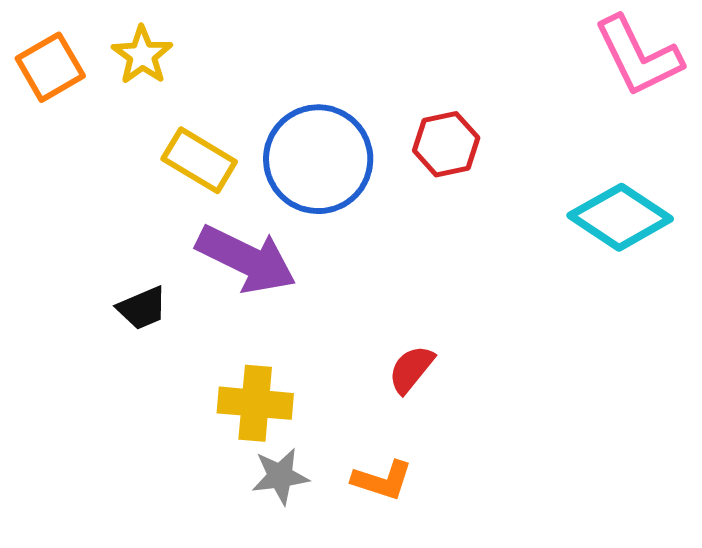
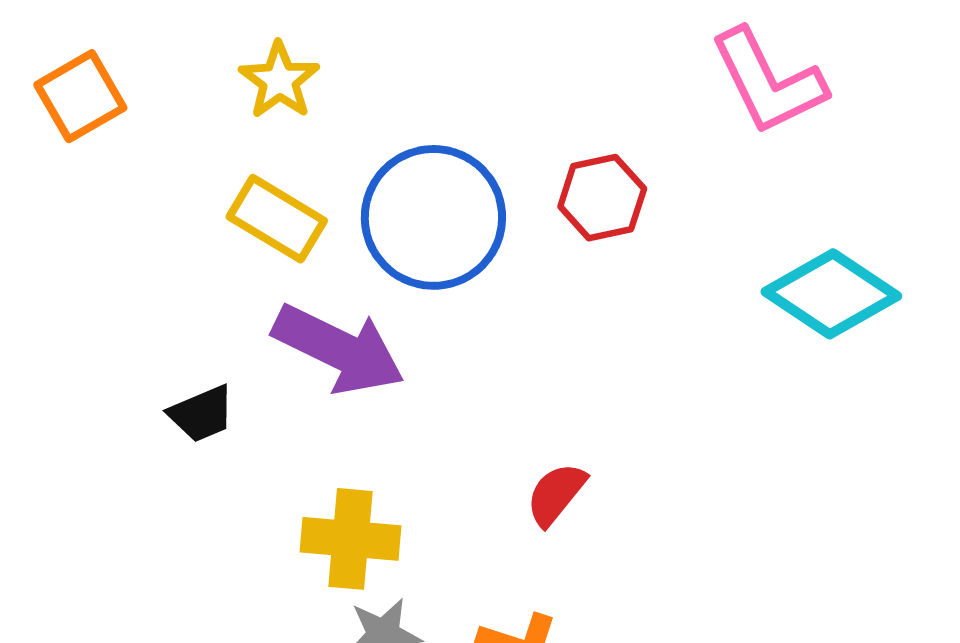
yellow star: (142, 55) -> (279, 80), moved
pink L-shape: (638, 56) -> (768, 82), moved

